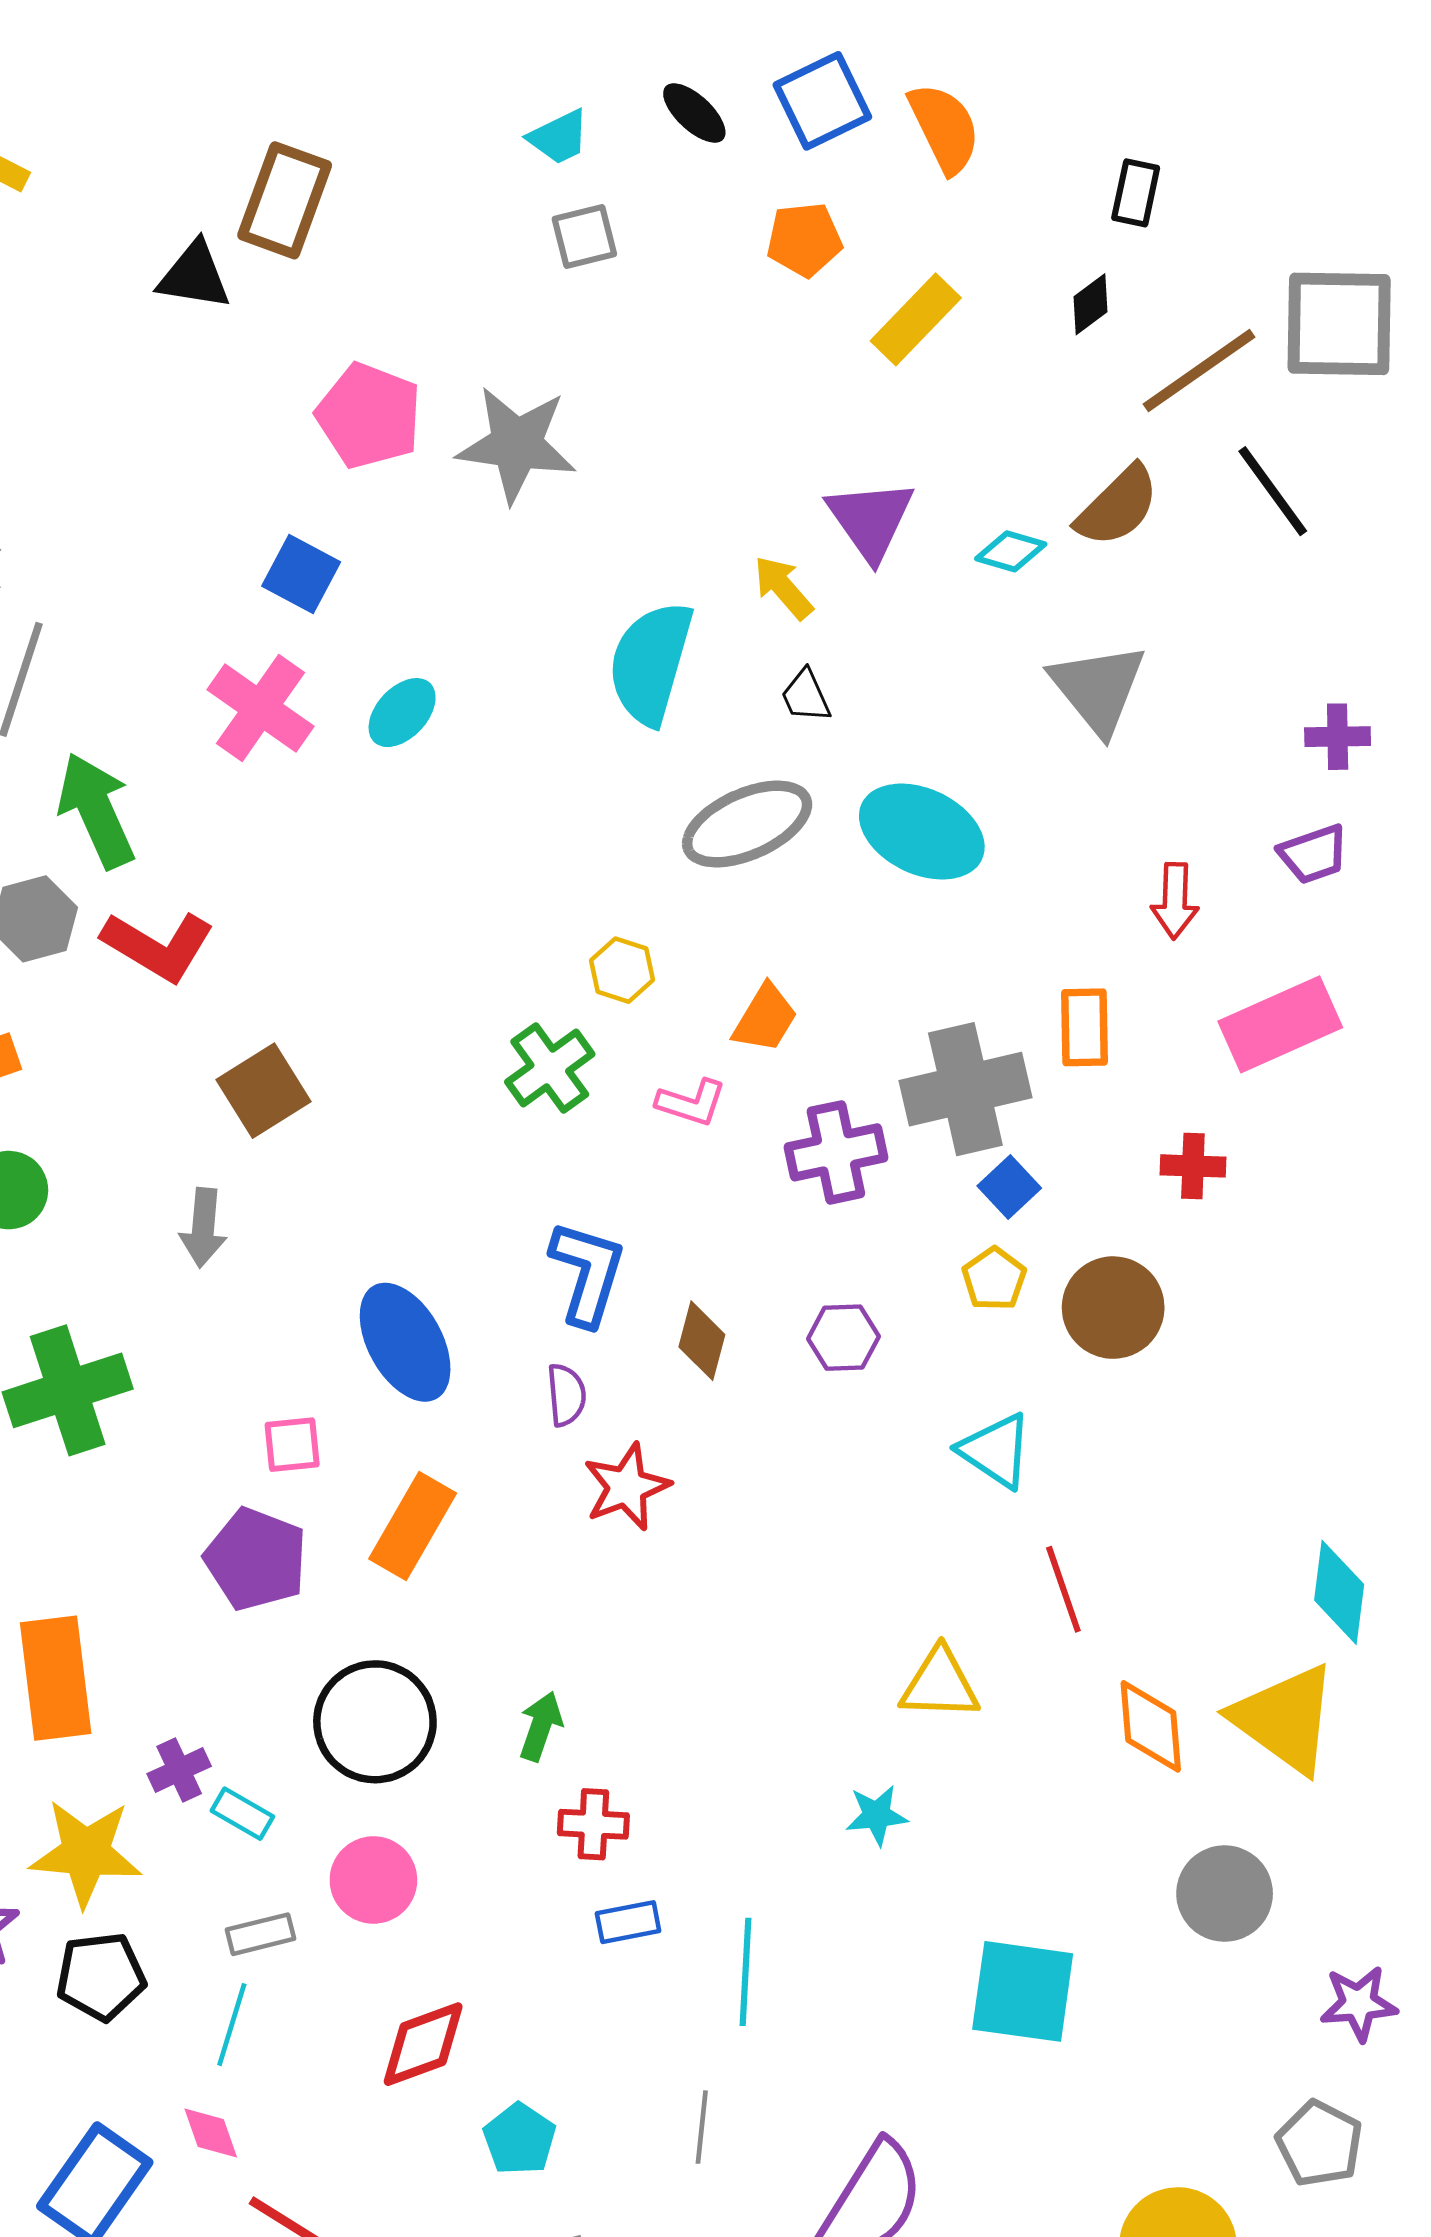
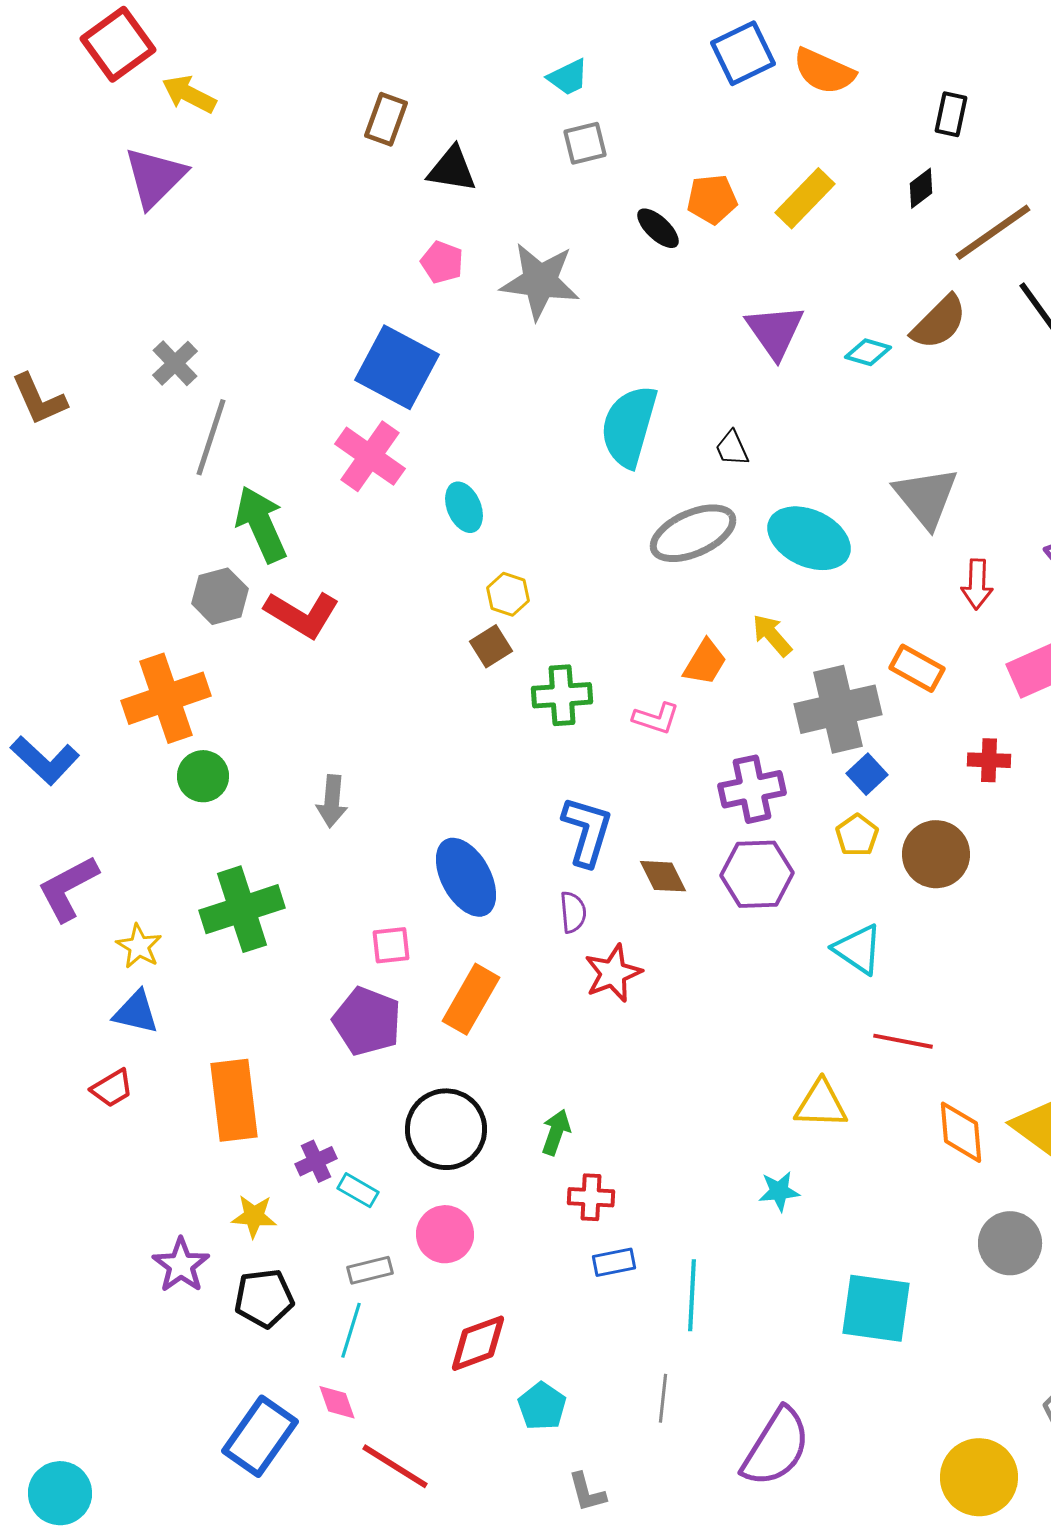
black ellipse: (694, 113) -> (658, 228), moved
orange semicircle: (944, 128) -> (824, 71), turned 140
brown rectangle: (285, 200) -> (386, 119), size x0.7
orange pentagon: (804, 240) -> (712, 199), moved
black triangle: (194, 276) -> (452, 169), moved
pink pentagon: (369, 416) -> (442, 262), size x0.6
blue square: (301, 574) -> (397, 367), size x1.6
yellow arrow: (783, 587) -> (772, 635), moved
gray triangle: (1098, 688) -> (926, 497), moved
cyan ellipse: (402, 713) -> (464, 507), moved, turned -66
yellow hexagon: (622, 970) -> (508, 594), moved
orange rectangle: (1084, 1027) -> (917, 668), turned -60
green cross: (550, 1068) -> (562, 695), turned 32
brown square: (263, 1091) -> (491, 646), moved, size x0.7
purple cross: (836, 1152) -> (752, 789), moved
purple hexagon: (843, 1338) -> (757, 874), size x1.5
brown diamond: (702, 1341) -> (663, 876), turned -42
red line: (1063, 1589) -> (903, 1041), turned -60
yellow star: (86, 1853) -> (254, 1216), size x0.6

